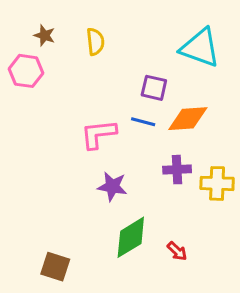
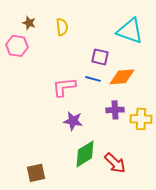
red arrow: (177, 251) -> (115, 163), size x1.6
brown square: (55, 267) -> (36, 173), turned -30

